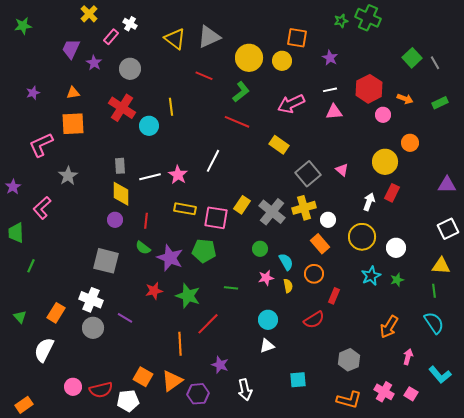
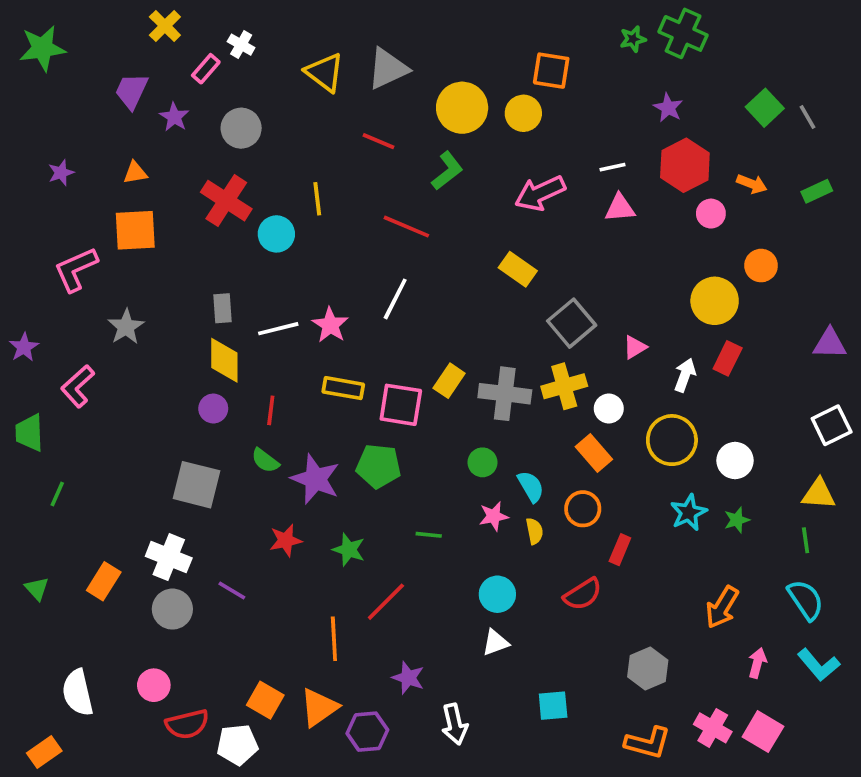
green star: (23, 26) -> (42, 48), size x1.4
purple star: (330, 58) -> (668, 108), moved
red line: (237, 122) -> (406, 227), moved
pink triangle: (342, 170) -> (635, 347), moved, turned 48
gray cross: (272, 212) -> (505, 394), turned -32
green star: (188, 296) -> (349, 550), size x0.7
white semicircle: (44, 350) -> (78, 693), moved, turned -40
cyan L-shape: (440, 375) -> (819, 665), moved
pink circle: (73, 387) -> (154, 685), moved
pink square: (411, 394) -> (763, 732), size x1.5

